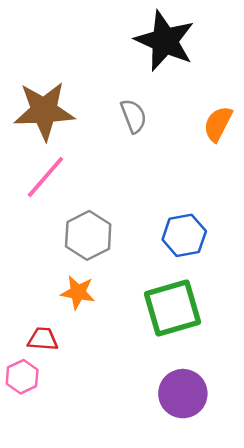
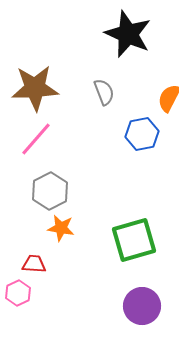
gray hexagon: (88, 235) -> (50, 191), moved
blue hexagon: (184, 235) -> (142, 134), moved

